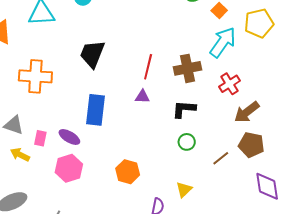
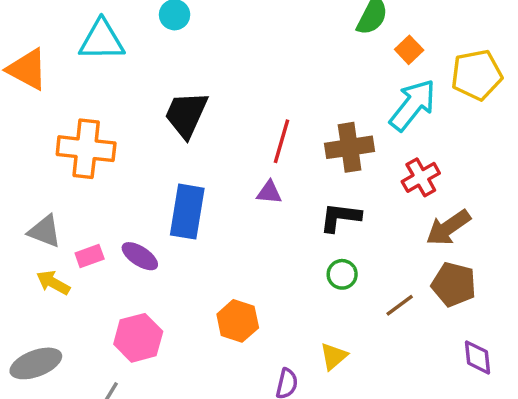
pink rectangle: (40, 138) -> (90, 256), turned 56
pink hexagon: (69, 168) -> (138, 338), moved
purple diamond: (267, 186) -> (478, 357), size x0.7

